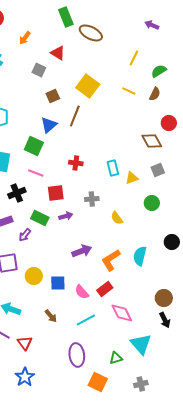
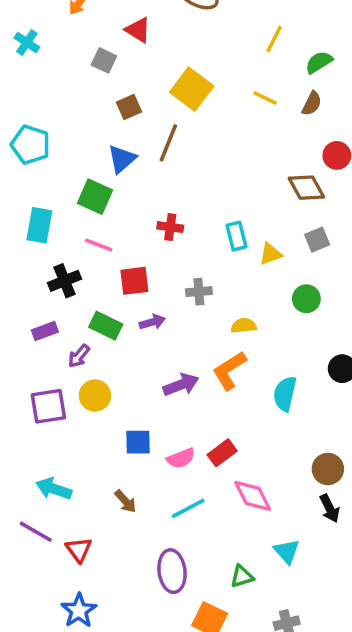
yellow semicircle: (117, 218) -> (244, 326), turned 120
orange L-shape: (111, 260) -> (229, 370), moved
yellow circle: (34, 276) -> (95, 396), moved
pink semicircle: (82, 292) -> (181, 458), turned -70
cyan triangle: (141, 344) -> (287, 551), size x0.7

